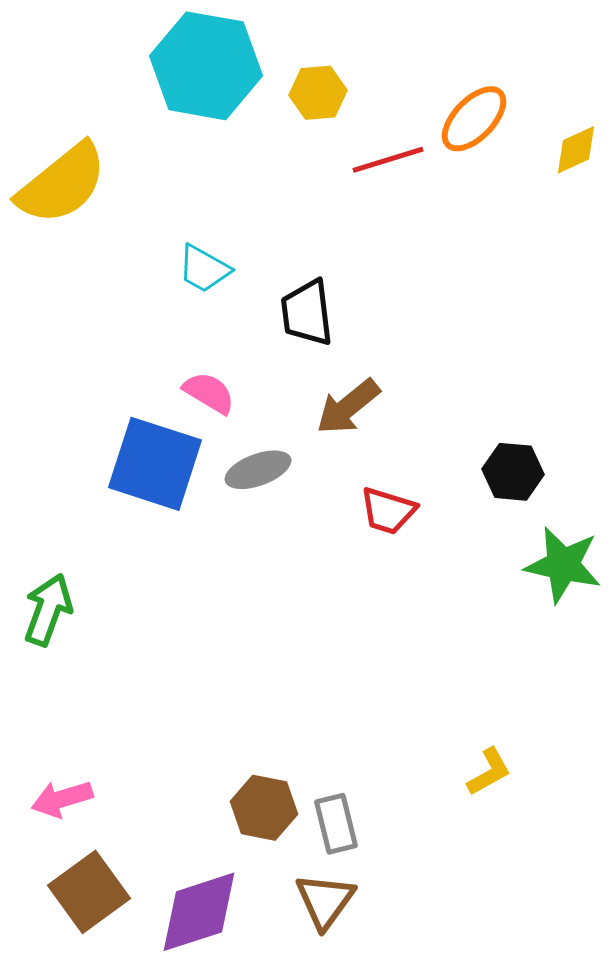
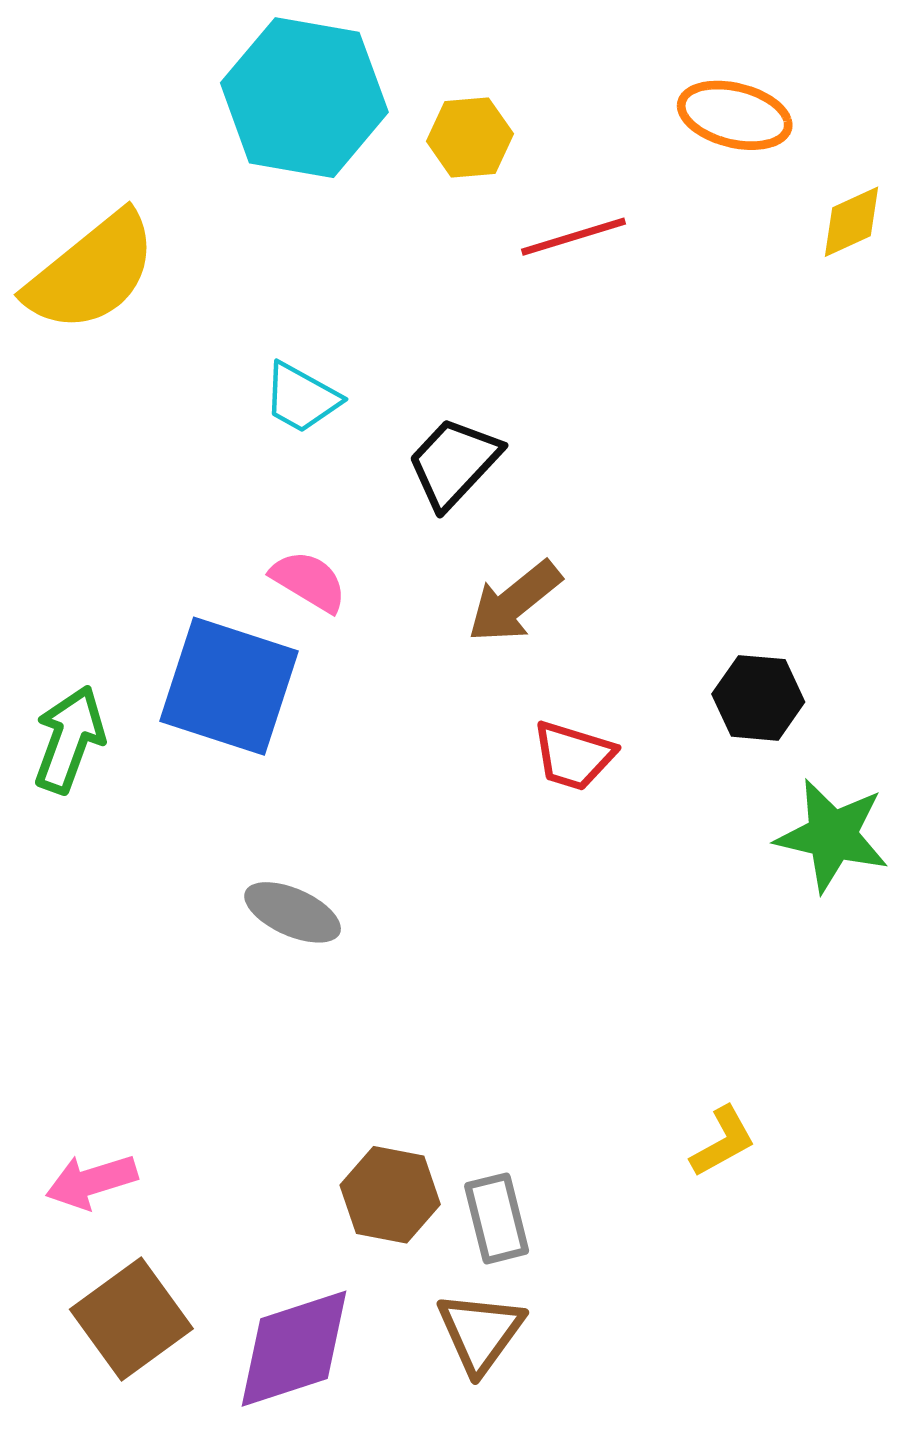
orange ellipse: (474, 119) -> (735, 115), moved, turned 60
black trapezoid: (307, 313) -> (454, 463), turned 50
gray ellipse: (258, 470) -> (293, 912), moved, turned 44
green arrow: (48, 610) -> (69, 739), moved

